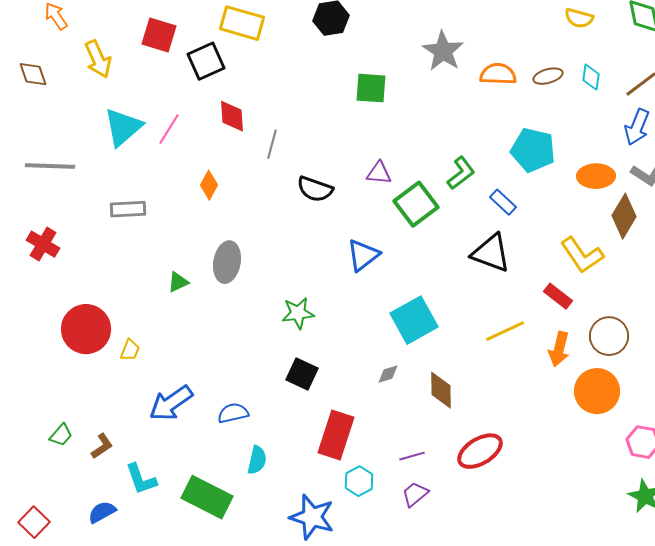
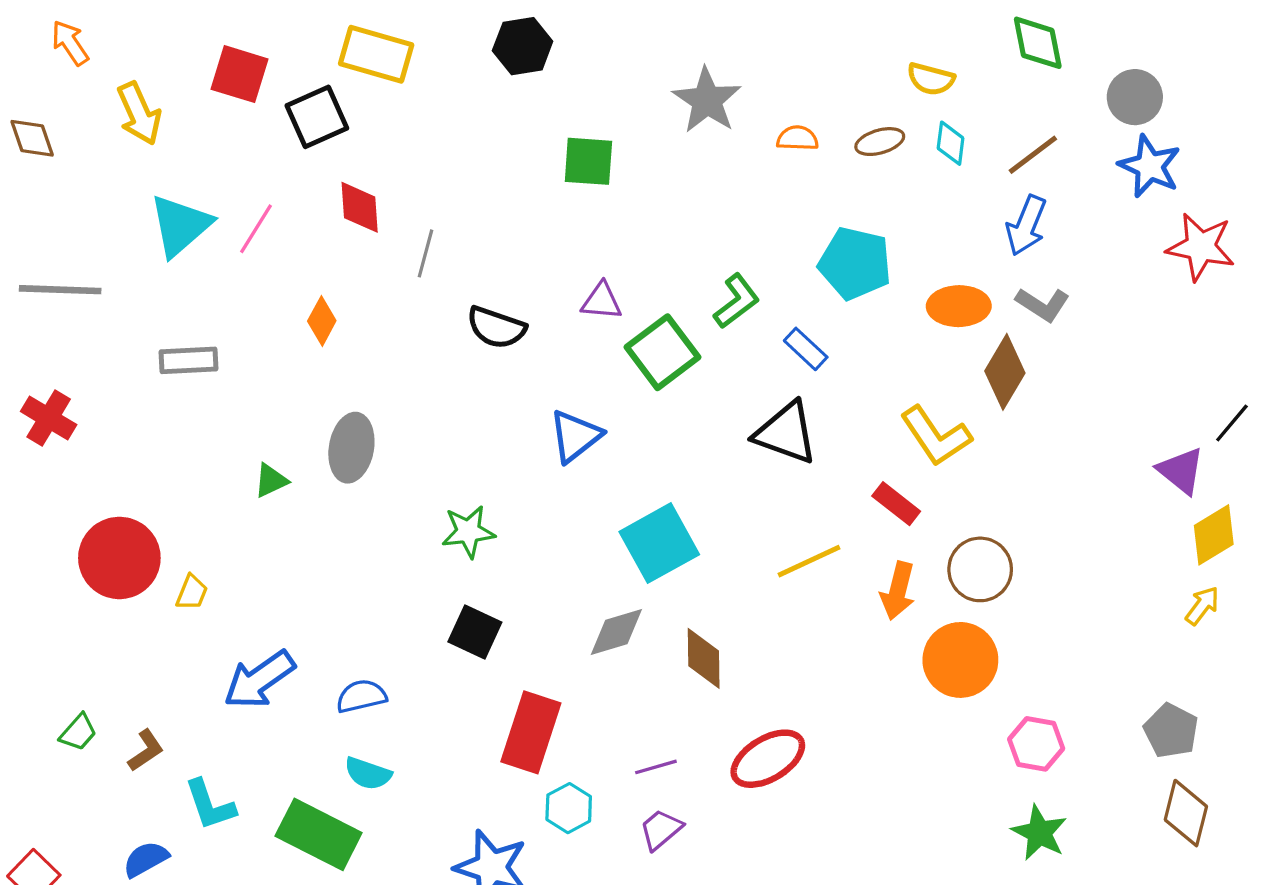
yellow semicircle: (579, 18) -> (931, 79), moved
orange semicircle: (498, 74) -> (797, 138), size x0.7
gray diamond: (388, 374) -> (616, 632), size x1.6
cyan semicircle: (257, 460) -> (368, 774), moved, turned 96

